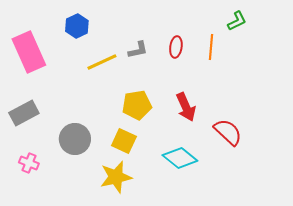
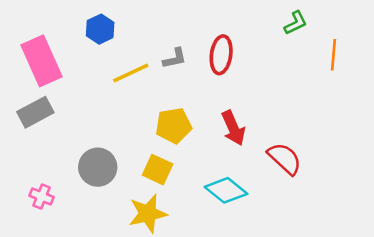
red ellipse: (176, 47) -> (221, 55), size x1.4
orange line: (211, 47) -> (333, 55), moved
gray rectangle: (24, 113) -> (35, 112), moved

